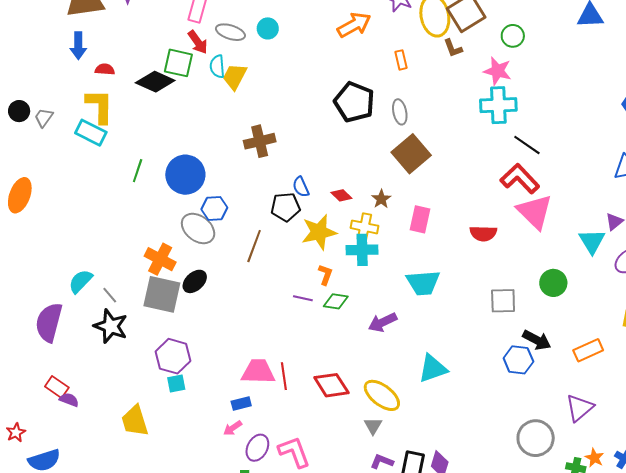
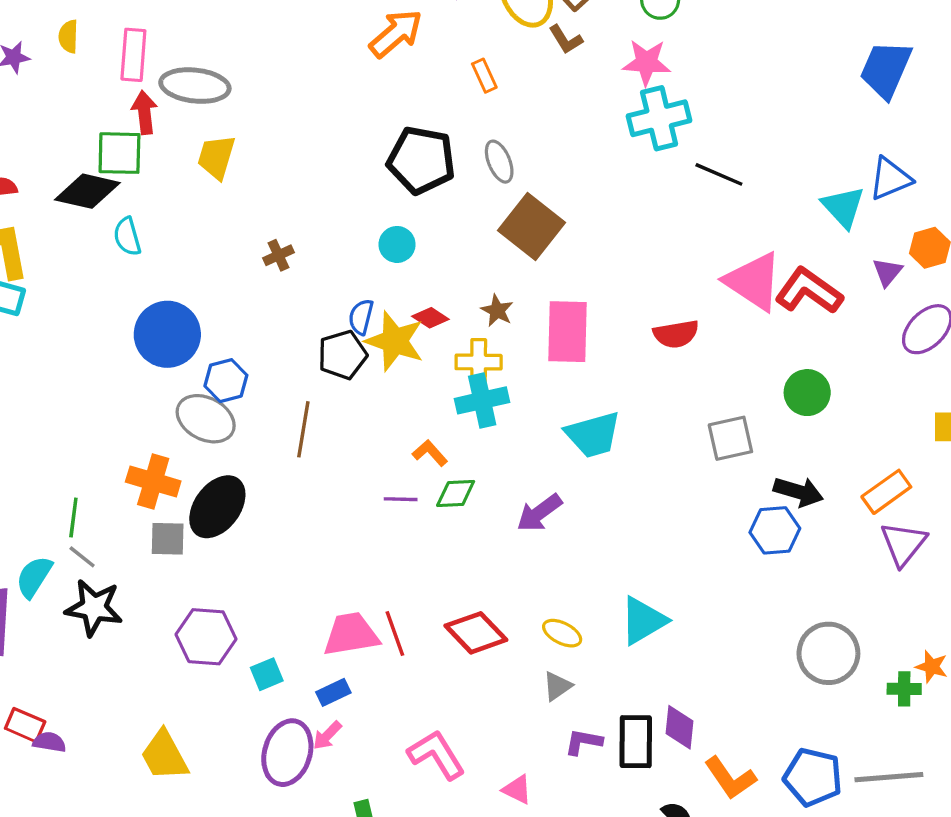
cyan circle: (268, 28) -> (397, 244), moved
gray ellipse: (230, 32) -> (195, 86), size x1.4
red arrow: (198, 42) -> (144, 113), turned -140
cyan semicircle: (217, 66) -> (127, 237), moved
brown cross: (260, 141) -> (278, 255), size x0.6
green line: (138, 171) -> (73, 517), moved
red L-shape: (520, 179) -> (809, 291), moved
blue semicircle: (301, 187) -> (361, 317), turned 50
pink rectangle: (420, 219) -> (568, 332), size x1.4
yellow star: (319, 232) -> (395, 341), moved, turned -30
cyan triangle: (592, 241) -> (843, 207), moved
orange L-shape: (325, 275) -> (430, 453), turned -50
cyan semicircle: (81, 281) -> (34, 577), moved
black ellipse: (195, 281) -> (217, 507), size x1.5
gray square: (162, 294) -> (168, 539), size x0.6
cyan triangle: (433, 369) -> (643, 621), moved
cyan square: (176, 383) -> (267, 674), moved
yellow ellipse: (382, 395) -> (562, 633), size x0.6
purple triangle: (580, 408) -> (903, 544), moved
gray triangle: (373, 426) -> (557, 686), turned 36
purple ellipse: (257, 448) -> (287, 753), moved, size x1.4

